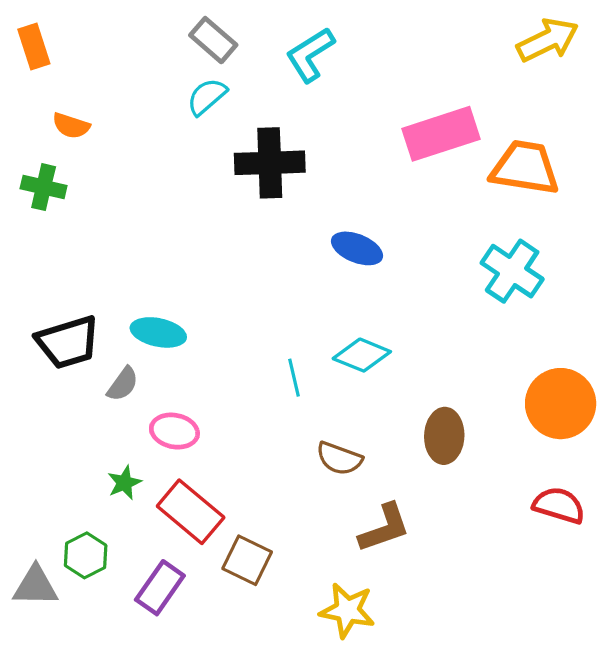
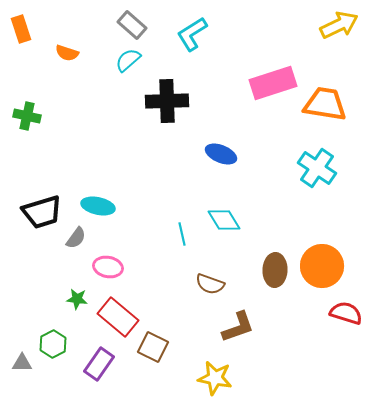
orange semicircle: (71, 126) -> (67, 53), moved
cyan diamond: (362, 355) -> (224, 220), turned 36
orange circle: (561, 404) -> (322, 266), moved
green star: (124, 483) -> (77, 299), turned 30
gray triangle: (36, 586) -> (22, 363), size x0.7

